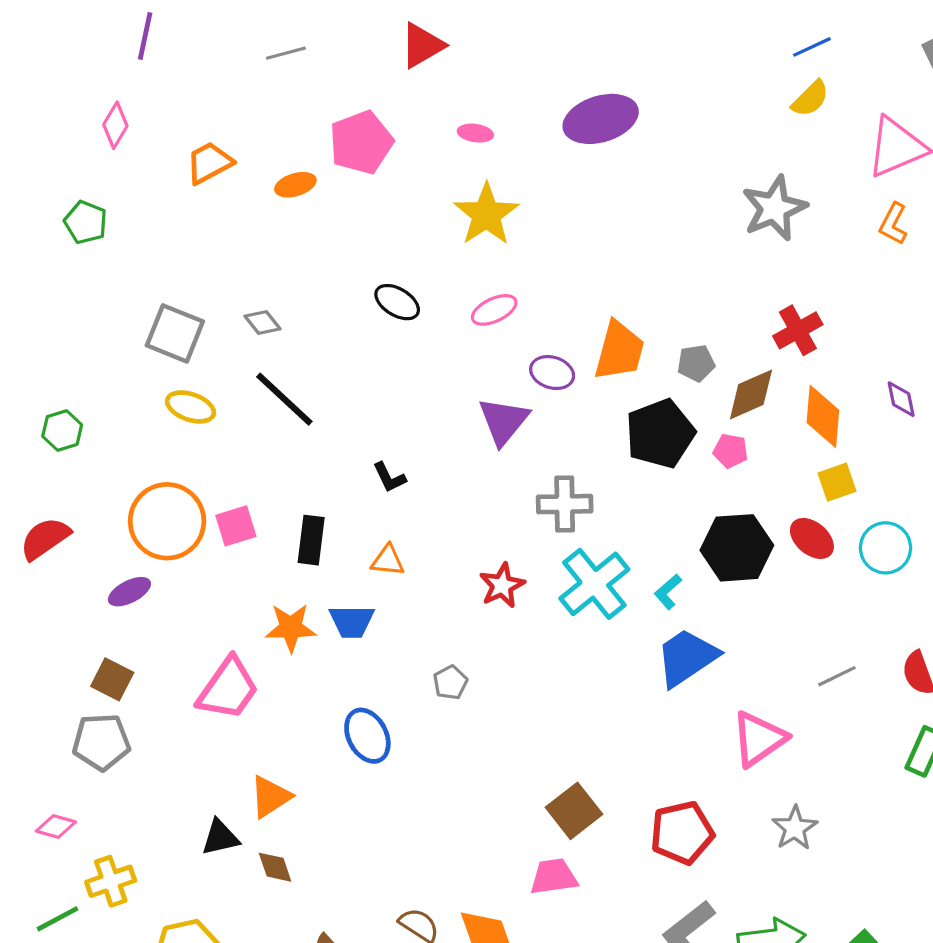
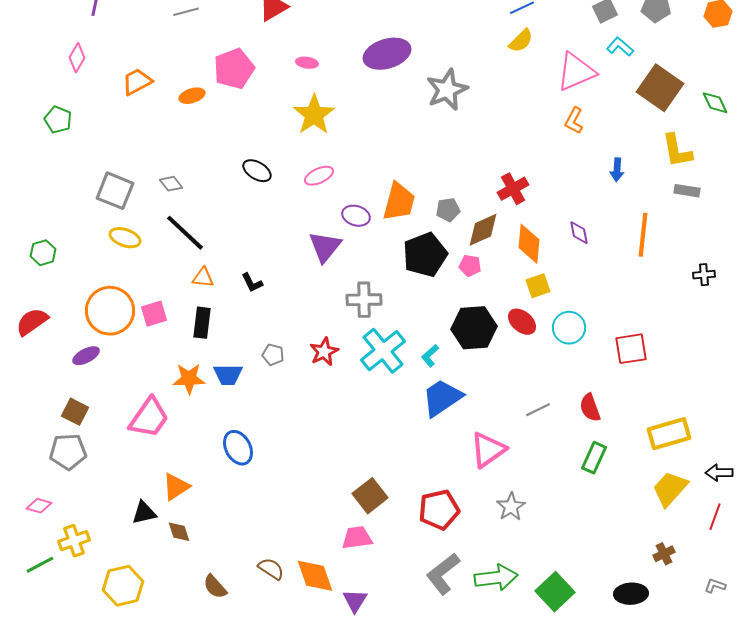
gray star: (774, 208) -> (447, 90), moved
orange triangle: (388, 560) -> (203, 278), moved
gray pentagon: (450, 682) -> (273, 355), moved, turned -30

